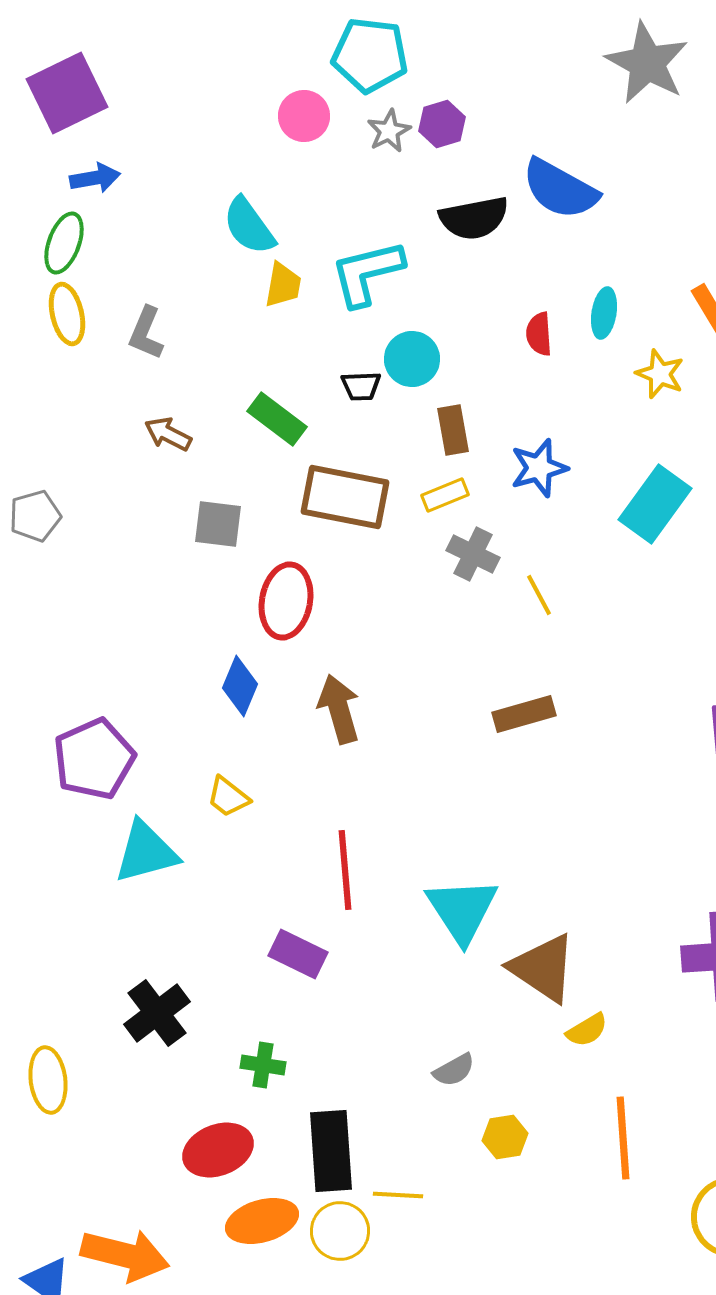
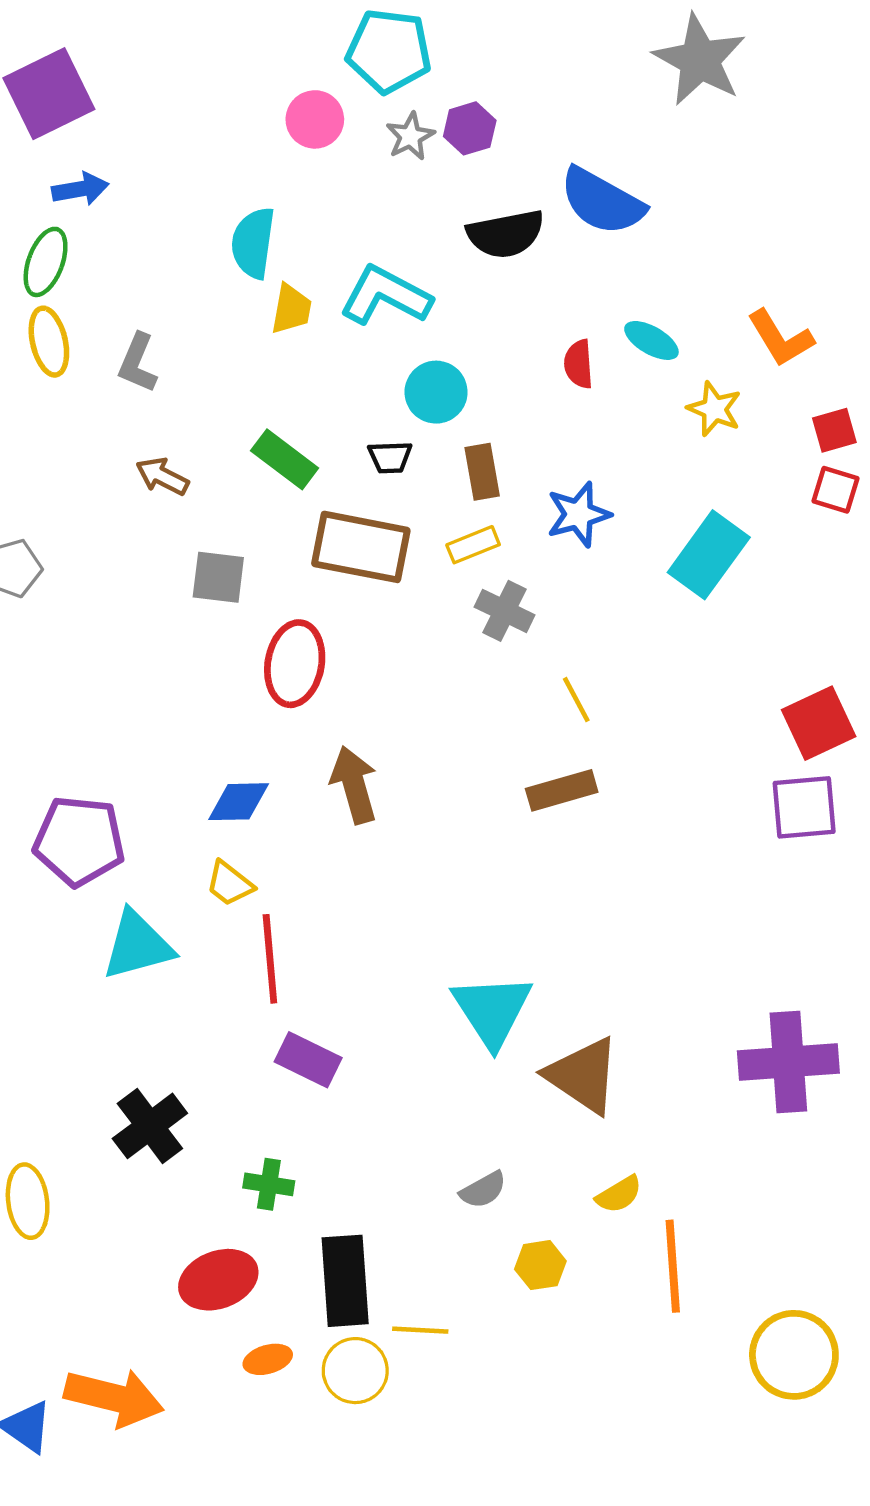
cyan semicircle: (249, 226) -> (253, 243), turned 44
cyan L-shape: (367, 273) -> (386, 296), turned 42
cyan ellipse: (604, 313) -> (651, 340), turned -69
black trapezoid: (361, 386) -> (390, 457), moved
yellow line: (539, 595) -> (576, 700), moved
blue diamond: (240, 686) -> (239, 802), moved, turned 66
purple pentagon: (94, 759) -> (79, 841), turned 30
red line: (345, 870) -> (270, 959), moved
yellow semicircle: (587, 1030) -> (619, 1194), moved
orange ellipse: (262, 1221) -> (268, 1359), size x0.6

